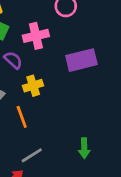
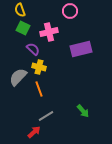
yellow cross: (33, 86) -> (39, 67), moved, turned 32
green arrow: (84, 148) -> (83, 111), turned -40

